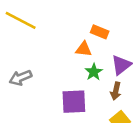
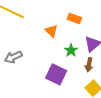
orange triangle: (84, 49) -> (51, 31), moved, turned 40
purple square: (74, 102) -> (56, 74), turned 30

